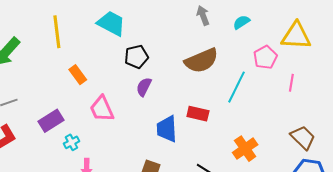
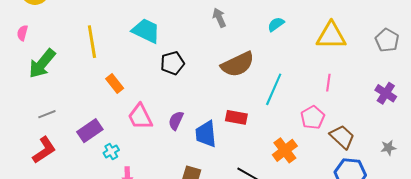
gray arrow: (203, 15) -> (219, 18), moved
pink pentagon: (265, 57) -> (313, 117), moved
purple semicircle: (144, 87) -> (176, 121), moved

